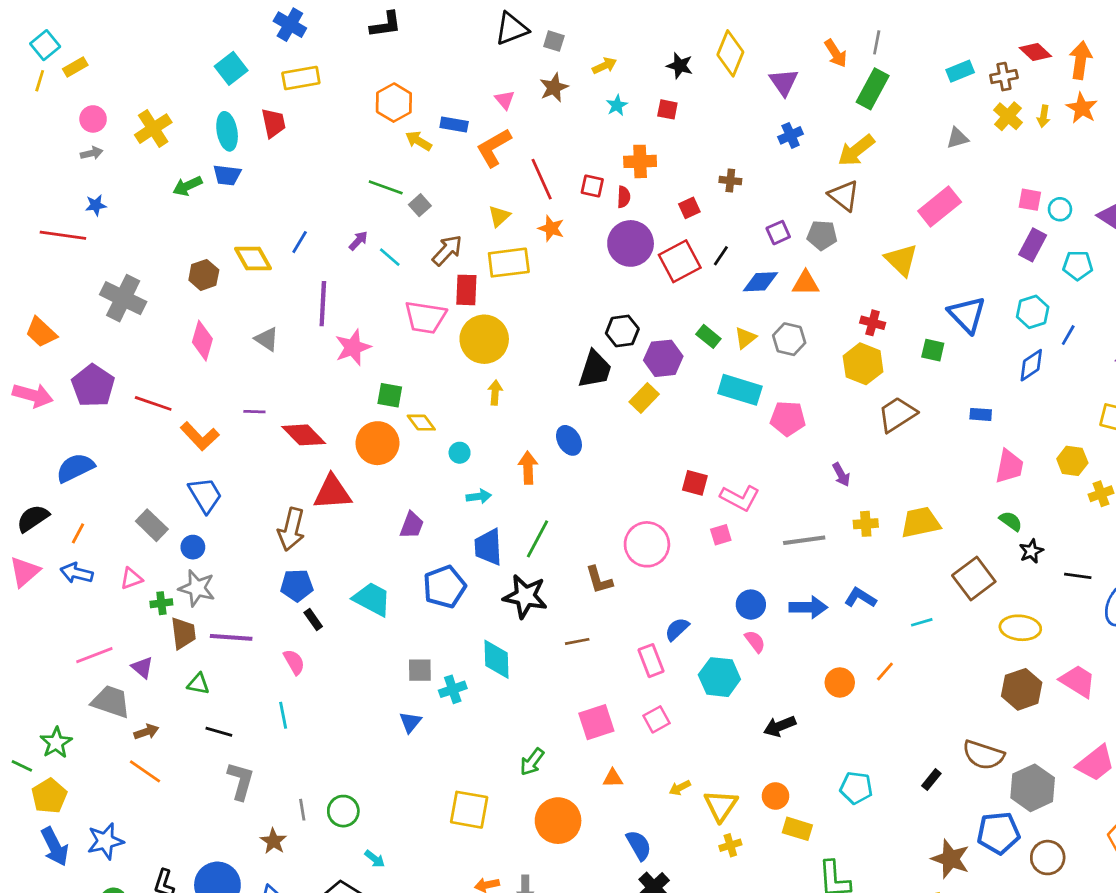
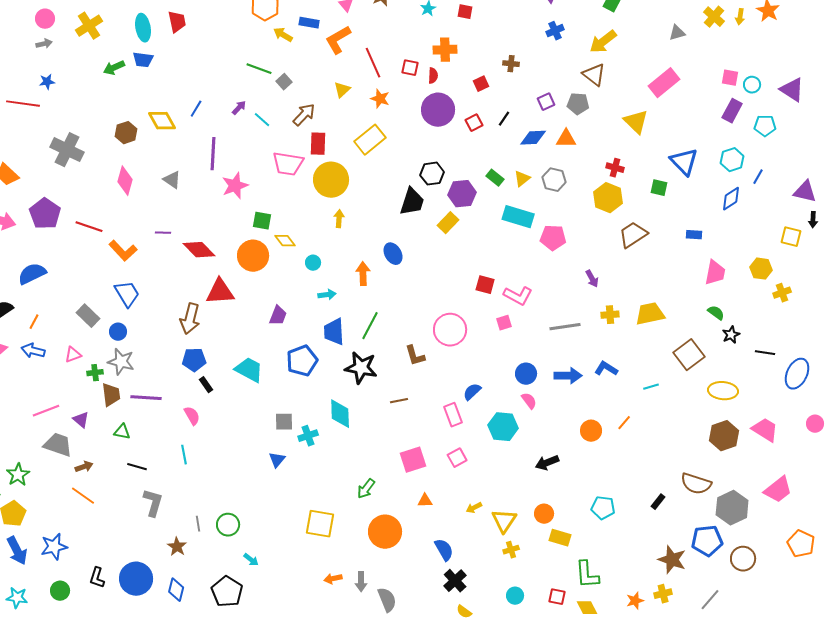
red square: (680, 261) -> (474, 123), size x0.6
yellow rectangle: (509, 263) -> (370, 140), moved, turned -32

